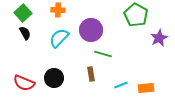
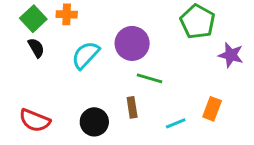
orange cross: (58, 10) -> (67, 14), moved
purple star: (159, 38) -> (231, 55), turned -30
black circle: (54, 78) -> (94, 122), moved
orange rectangle: (146, 88) -> (212, 109), moved, turned -63

